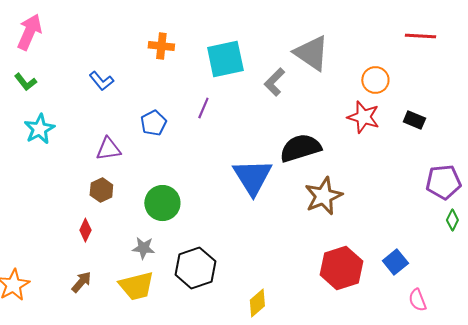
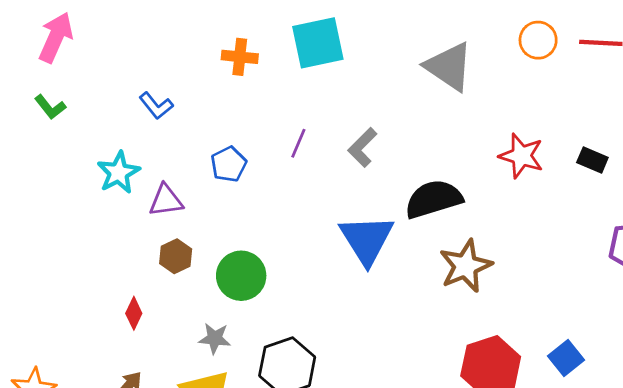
cyan square: (225, 59) -> (318, 43), moved
orange circle: (375, 80) -> (538, 40), moved
gray L-shape: (274, 82) -> (362, 147), moved
cyan star: (39, 129) -> (118, 173), moved
brown hexagon: (101, 190) -> (176, 256), moved

